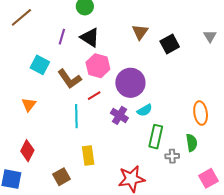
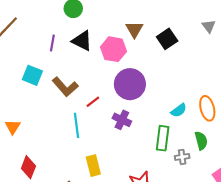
pink hexagon: (98, 66) -> (114, 49), moved
orange triangle: (29, 105) -> (13, 127), moved
cyan semicircle: (145, 110) -> (179, 110), moved

